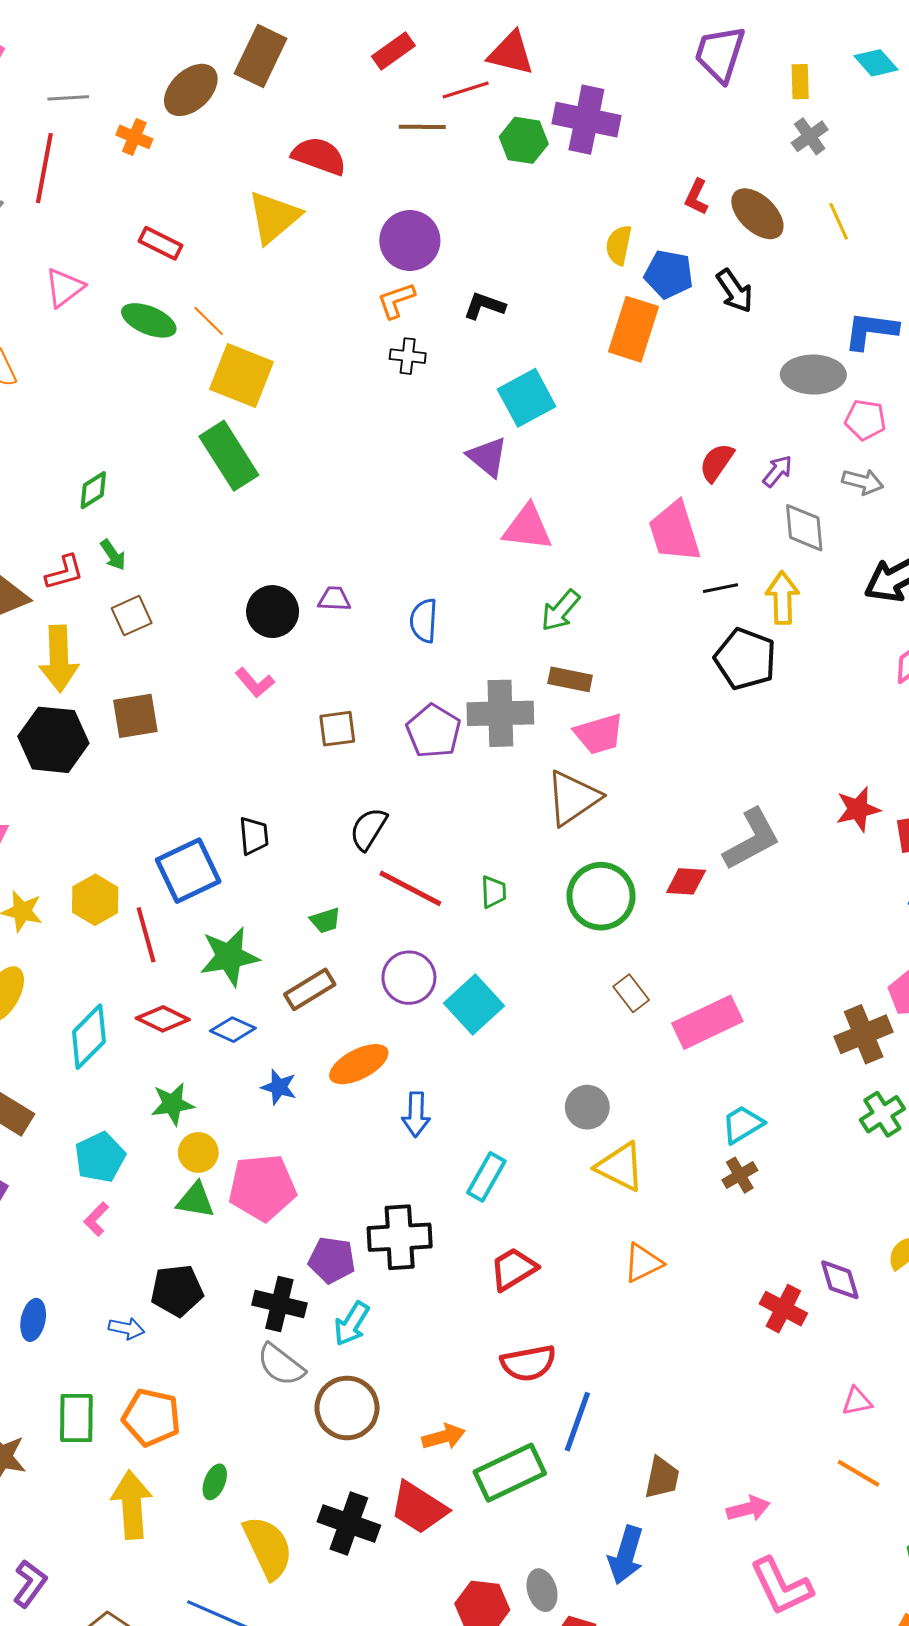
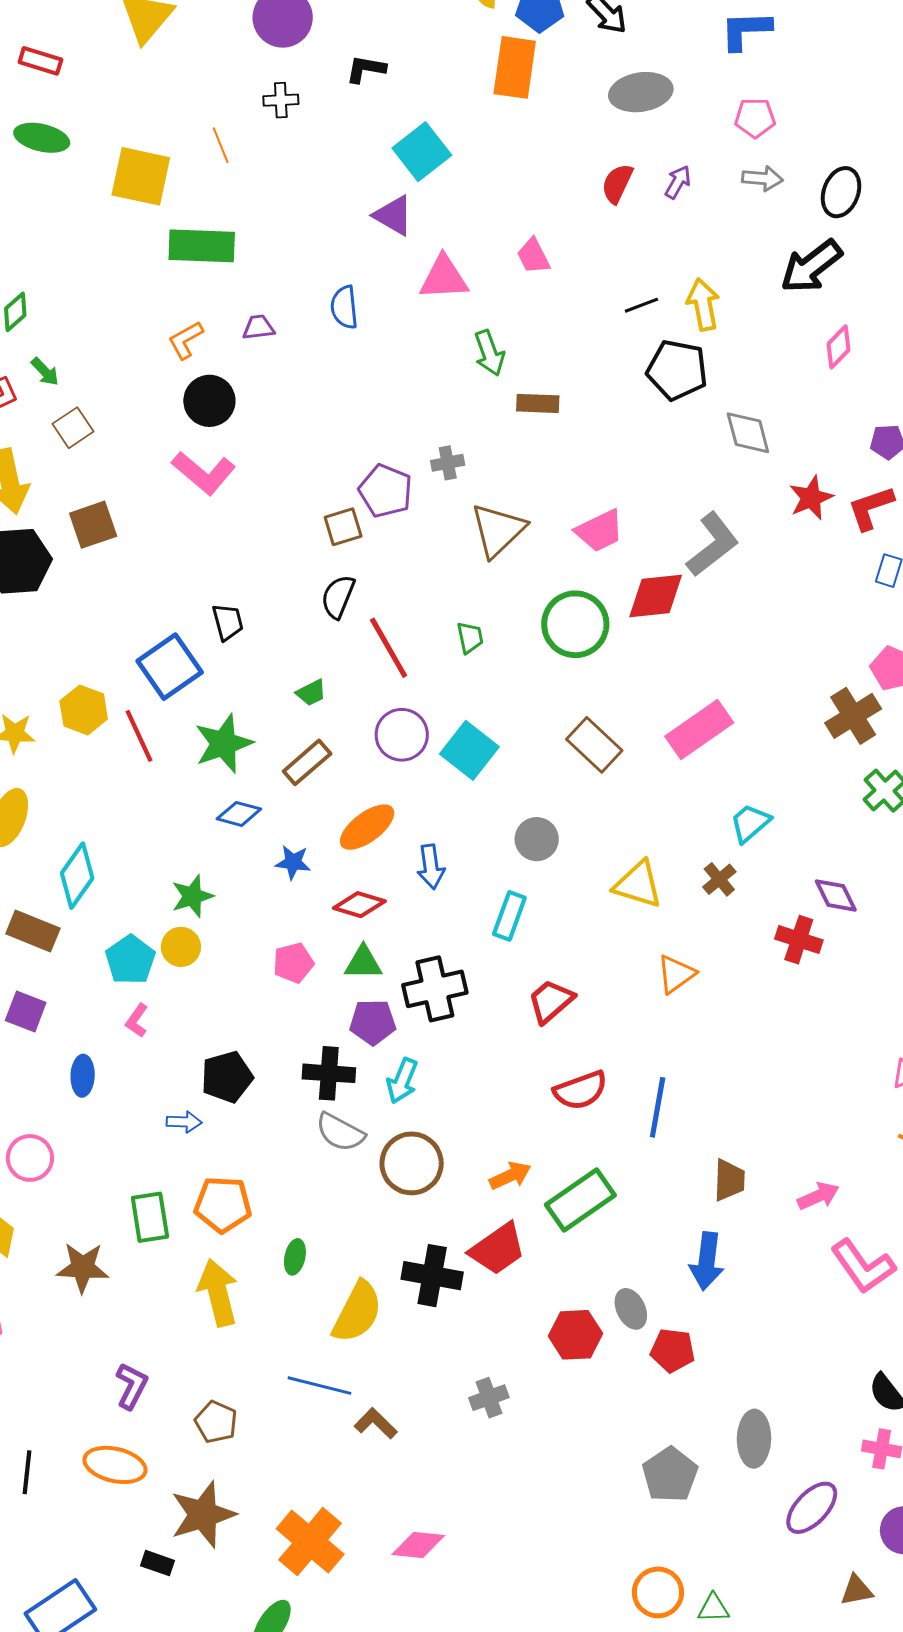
orange L-shape: (396, 300) -> (186, 340), moved
orange line: (209, 321) -> (221, 145), moved, turned 33
black cross: (408, 356) -> (281, 100), moved
gray ellipse: (813, 375) -> (641, 92), moved
green rectangle: (229, 456) -> (202, 246), moved, turned -46
gray diamond: (804, 528) -> (748, 433), moved
pink trapezoid: (675, 532) -> (533, 256), moved, size x0.6
purple trapezoid: (334, 599) -> (259, 327), moved
green arrow: (560, 611) -> (489, 353), turned -51
blue semicircle: (424, 621) -> (344, 307), moved
brown rectangle: (570, 679) -> (538, 403), moved
pink L-shape: (255, 683) -> (204, 473), size x1.6
gray cross: (500, 713) -> (448, 463), size x0.5
brown square: (337, 729) -> (343, 527), moved
pink trapezoid: (599, 734) -> (600, 531), moved
brown triangle: (573, 798) -> (498, 530), moved
red diamond: (686, 881) -> (656, 596), size x1.5
red line: (410, 888) -> (389, 648), turned 42
brown rectangle: (631, 993) -> (594, 745), moved, size x1.5
red diamond: (163, 1019) -> (359, 905), moved
cyan diamond: (89, 1037) -> (77, 876), moved
gray circle: (587, 1107) -> (537, 839), moved
yellow circle: (198, 1152) -> (181, 947), moved
brown cross: (740, 1175) -> (719, 879), moved
pink pentagon: (262, 1188) -> (293, 963), size x0.6
green triangle: (196, 1200) -> (363, 963), moved
purple diamond: (840, 1280) -> (836, 896), moved
red cross: (783, 1309) -> (799, 940), moved
blue ellipse: (33, 1320) -> (83, 1076), moved
blue line: (577, 1422) -> (658, 1107), moved
red trapezoid: (419, 1508) -> (498, 1249), turned -58
yellow semicircle: (268, 1547) -> (357, 1312), turned 62

